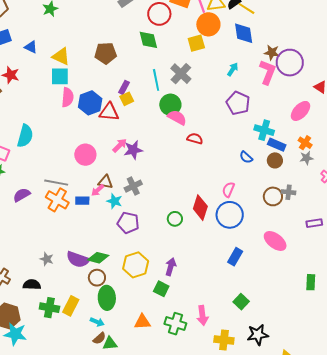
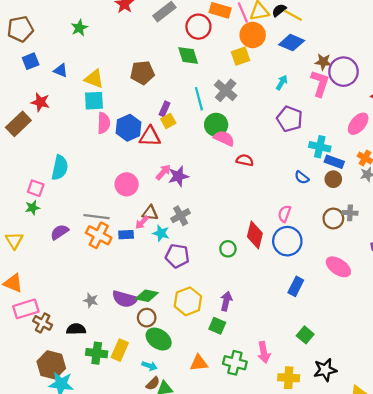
blue diamond: (244, 33) -> (292, 43), turned -55
green ellipse: (107, 298) -> (159, 339), turned -50

